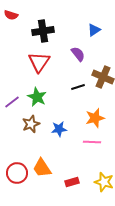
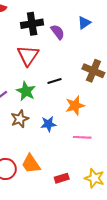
purple semicircle: (78, 54) -> (58, 32), moved
black line: (78, 87) -> (55, 81), moved
orange star: (95, 118) -> (75, 106), moved

